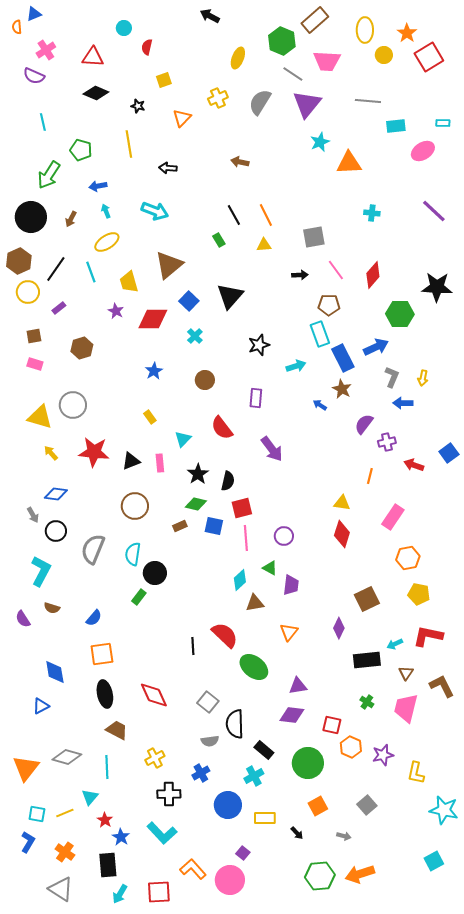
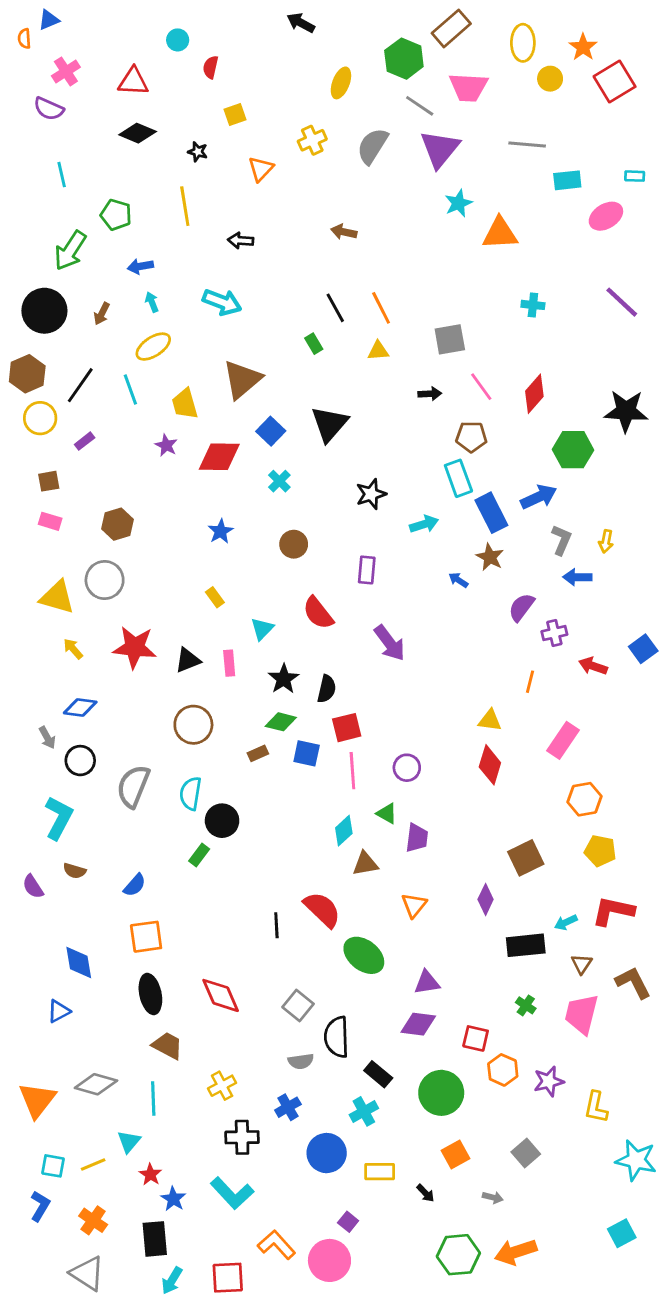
brown hexagon: (82, 348) -> (117, 524), moved

